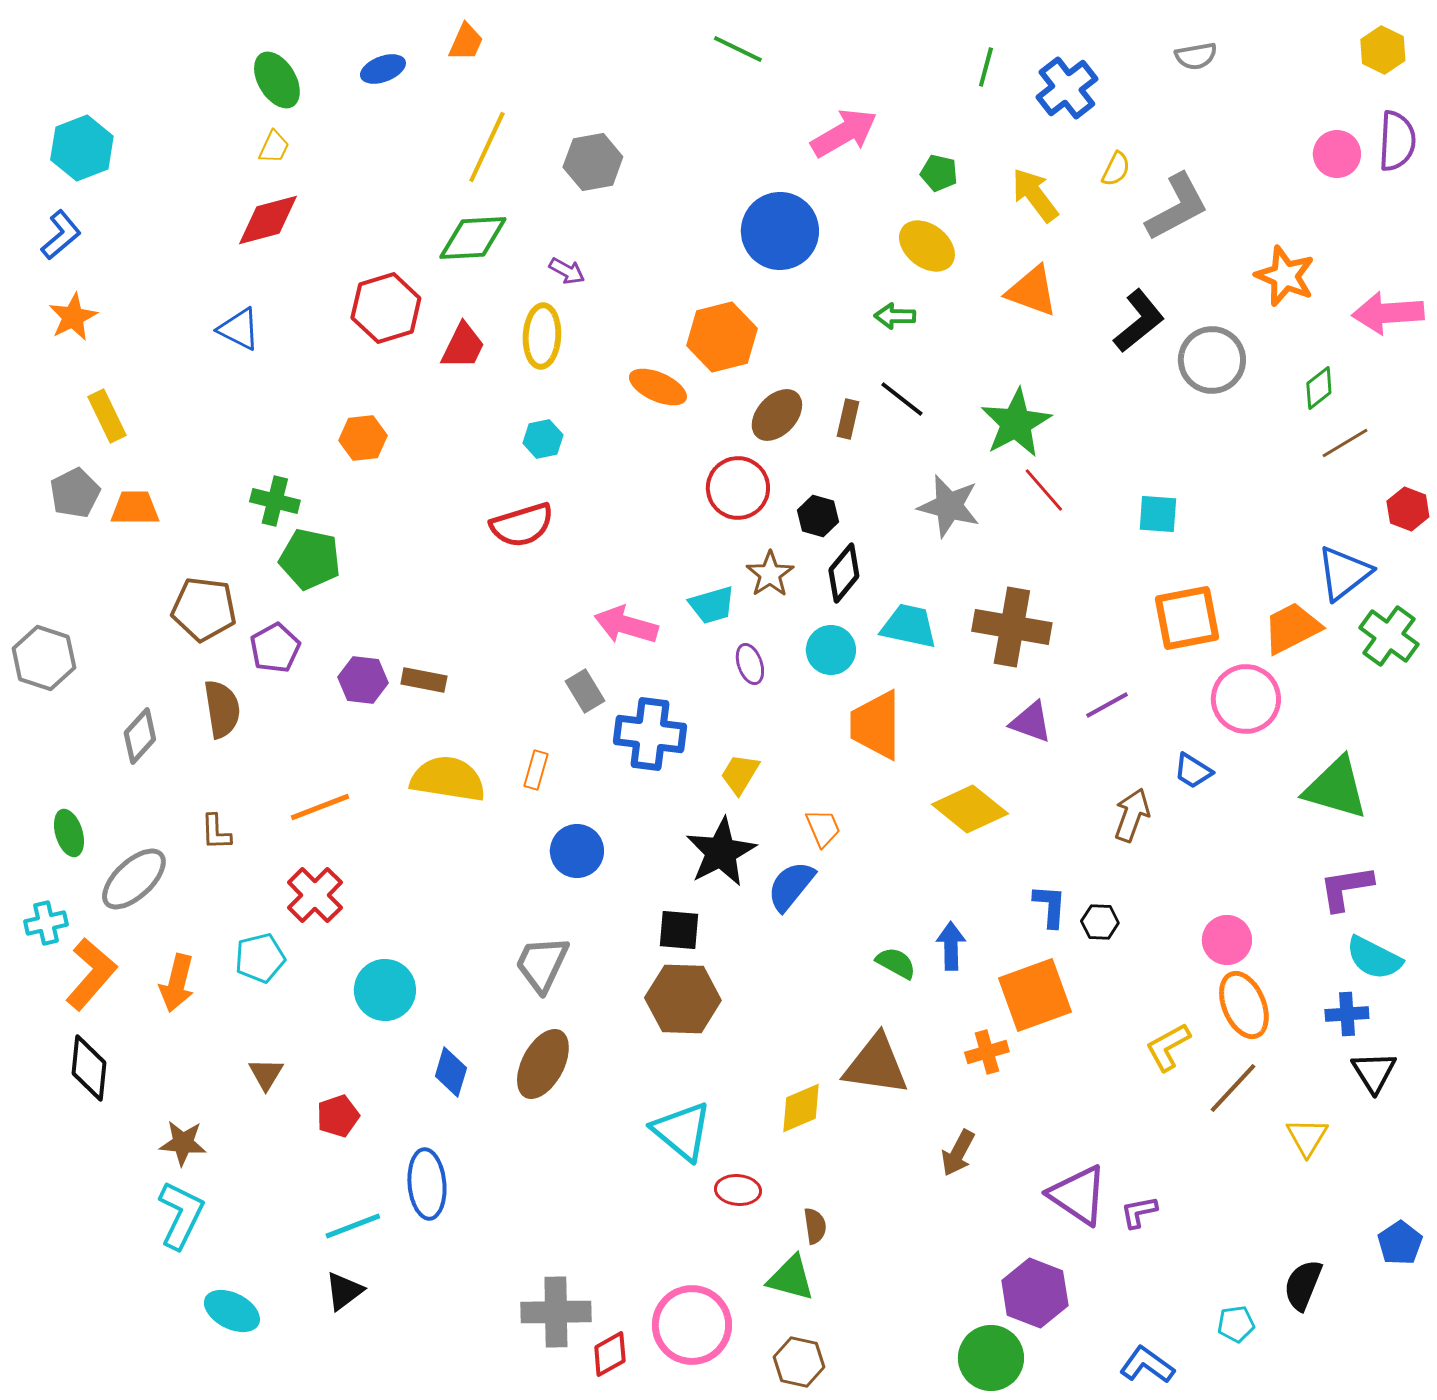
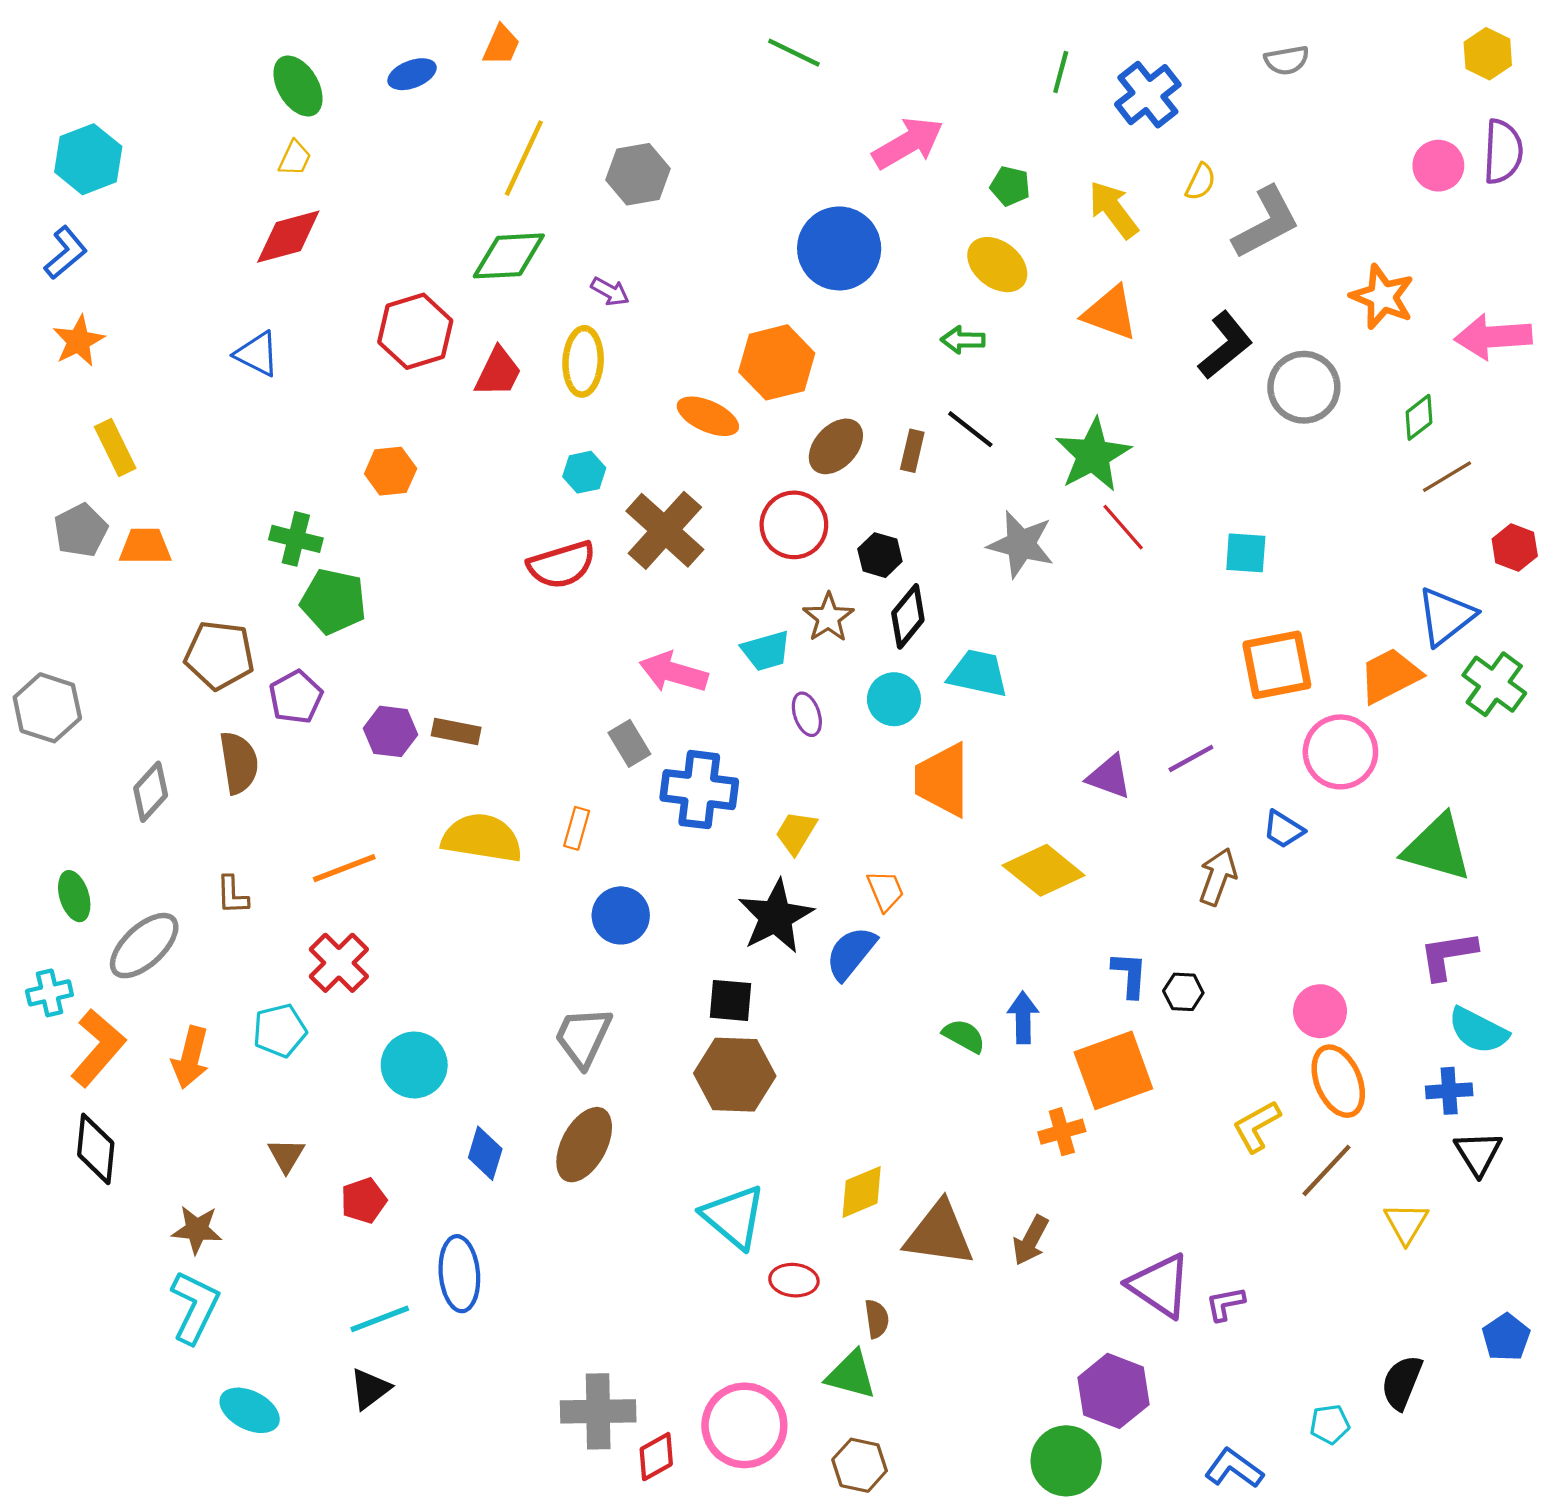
brown cross: (1012, 627) -> (665, 530), moved, turned 32
brown triangle: (876, 1065) -> (939, 1234), moved

